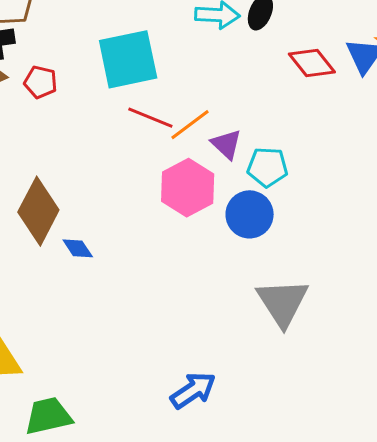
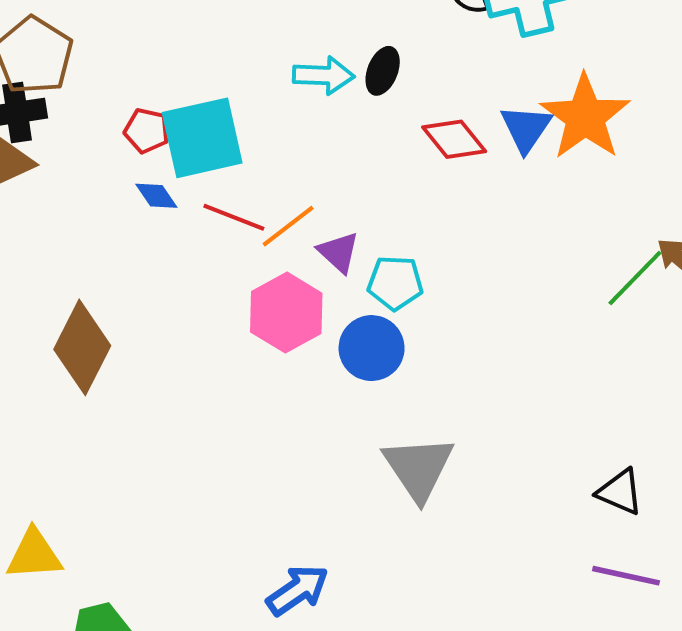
red pentagon: (41, 82) -> (147, 131), moved
blue diamond: (78, 248) -> (156, 196), moved

